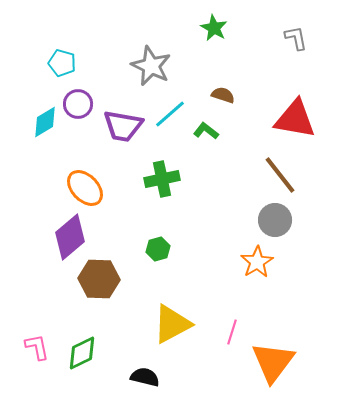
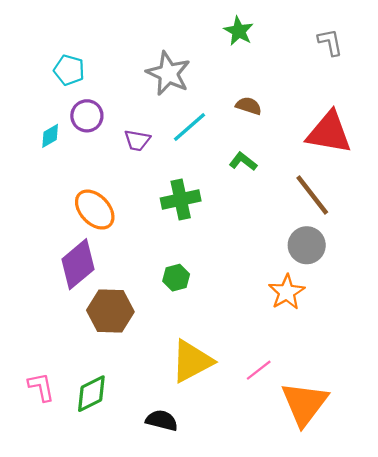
cyan diamond: (45, 122) -> (50, 136), size x0.7
purple trapezoid: (123, 126) -> (137, 140), size x0.6
green L-shape: (206, 131) -> (243, 162), moved
pink line: (232, 332) -> (259, 370), turned 35

